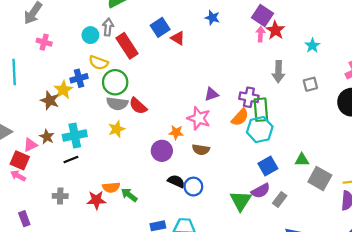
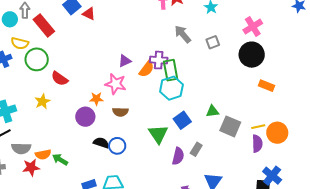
gray arrow: (278, 72) -> (183, 34), turned 144
gray semicircle: (117, 104) -> (21, 148), moved
orange semicircle: (240, 117) -> (147, 69), moved
purple semicircle: (261, 191) -> (178, 156), moved, turned -42
green triangle: (241, 201) -> (158, 134), moved

